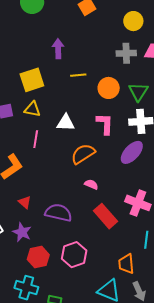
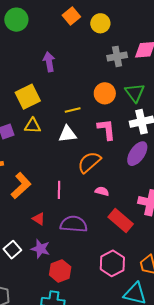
yellow circle: (133, 21) -> (100, 23), moved
yellow line: (78, 75) -> (73, 110), moved
pink line: (36, 139) -> (59, 190), moved
pink hexagon: (74, 255) -> (112, 263), moved

